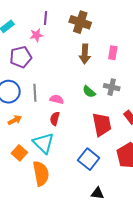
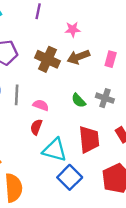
brown cross: (80, 22) -> (47, 59), moved
pink star: (36, 35) -> (73, 29), moved
brown arrow: (85, 54) -> (78, 57), turned 60
cyan triangle: (43, 143) -> (55, 150), moved, turned -35

